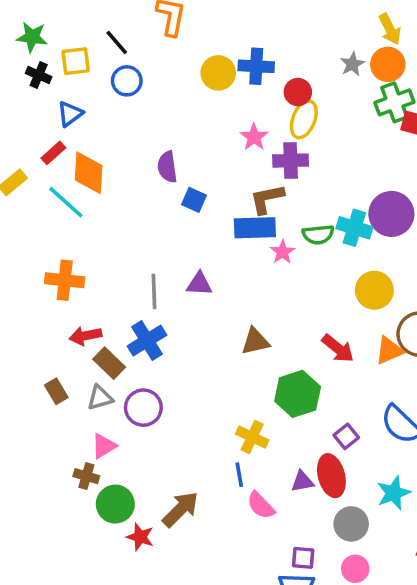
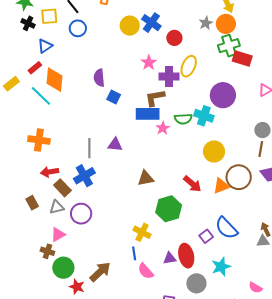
blue cross: (256, 66) -> (151, 23), turned 30
yellow ellipse: (304, 119) -> (189, 66), moved
purple circle: (391, 214) -> (223, 95), moved
purple square: (346, 436) -> (206, 236), moved

